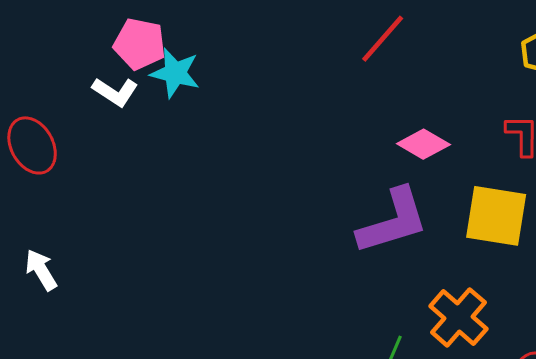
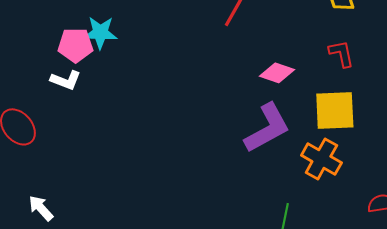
cyan star: (175, 73) -> (100, 33), moved
orange cross: (458, 317) -> (321, 159), moved

